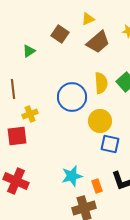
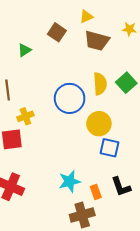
brown trapezoid: (98, 42) -> (97, 41), turned 55

